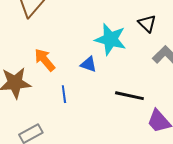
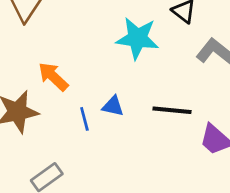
blue triangle: (89, 64) -> (113, 106), moved

